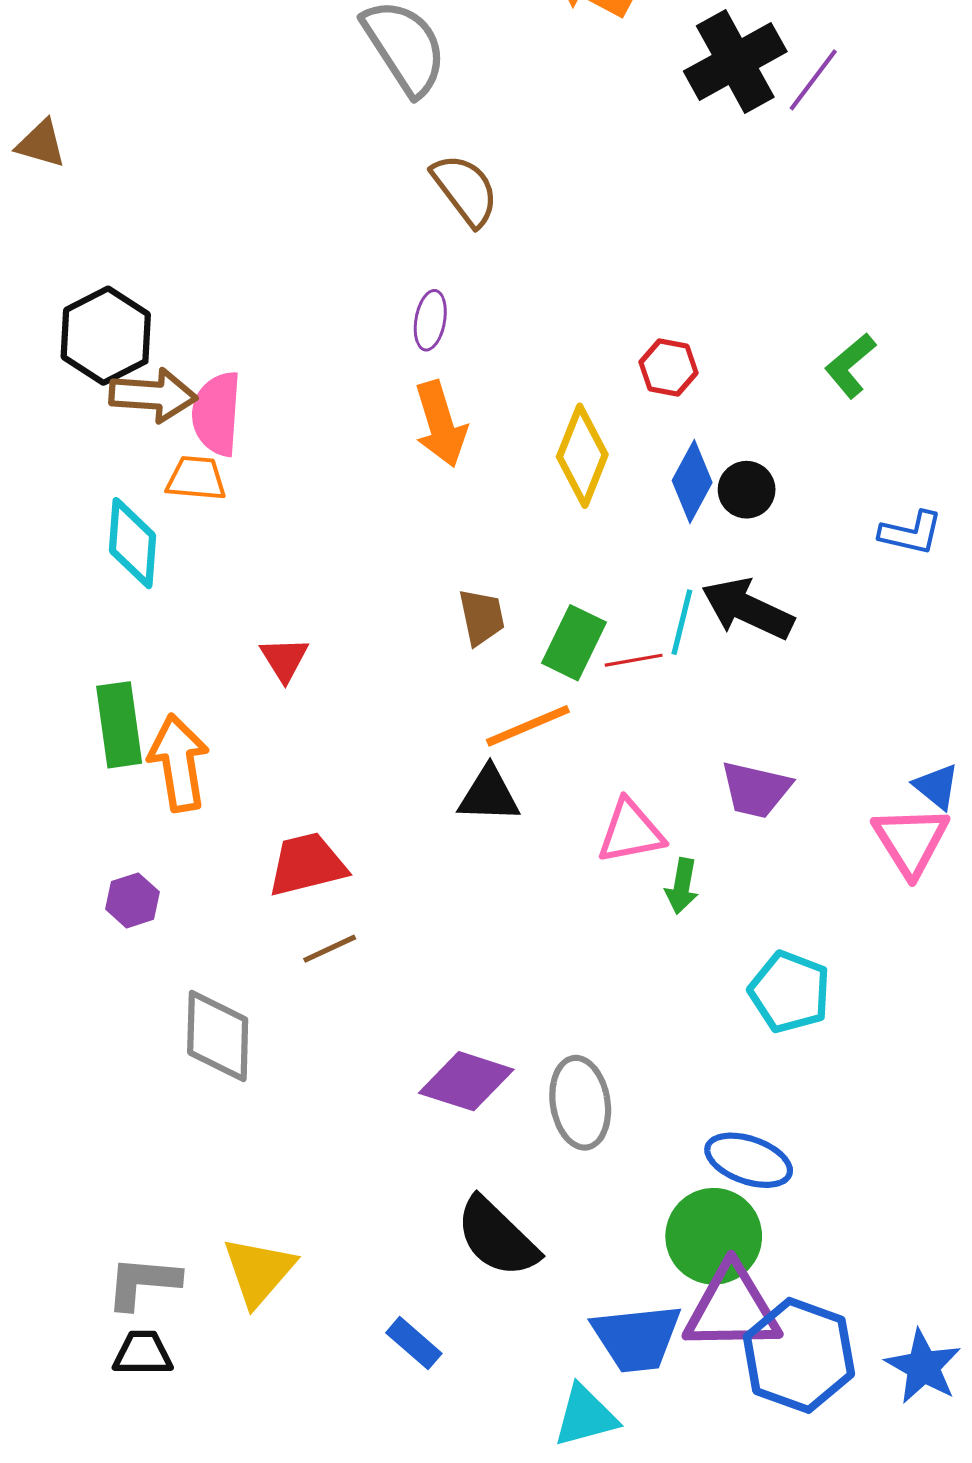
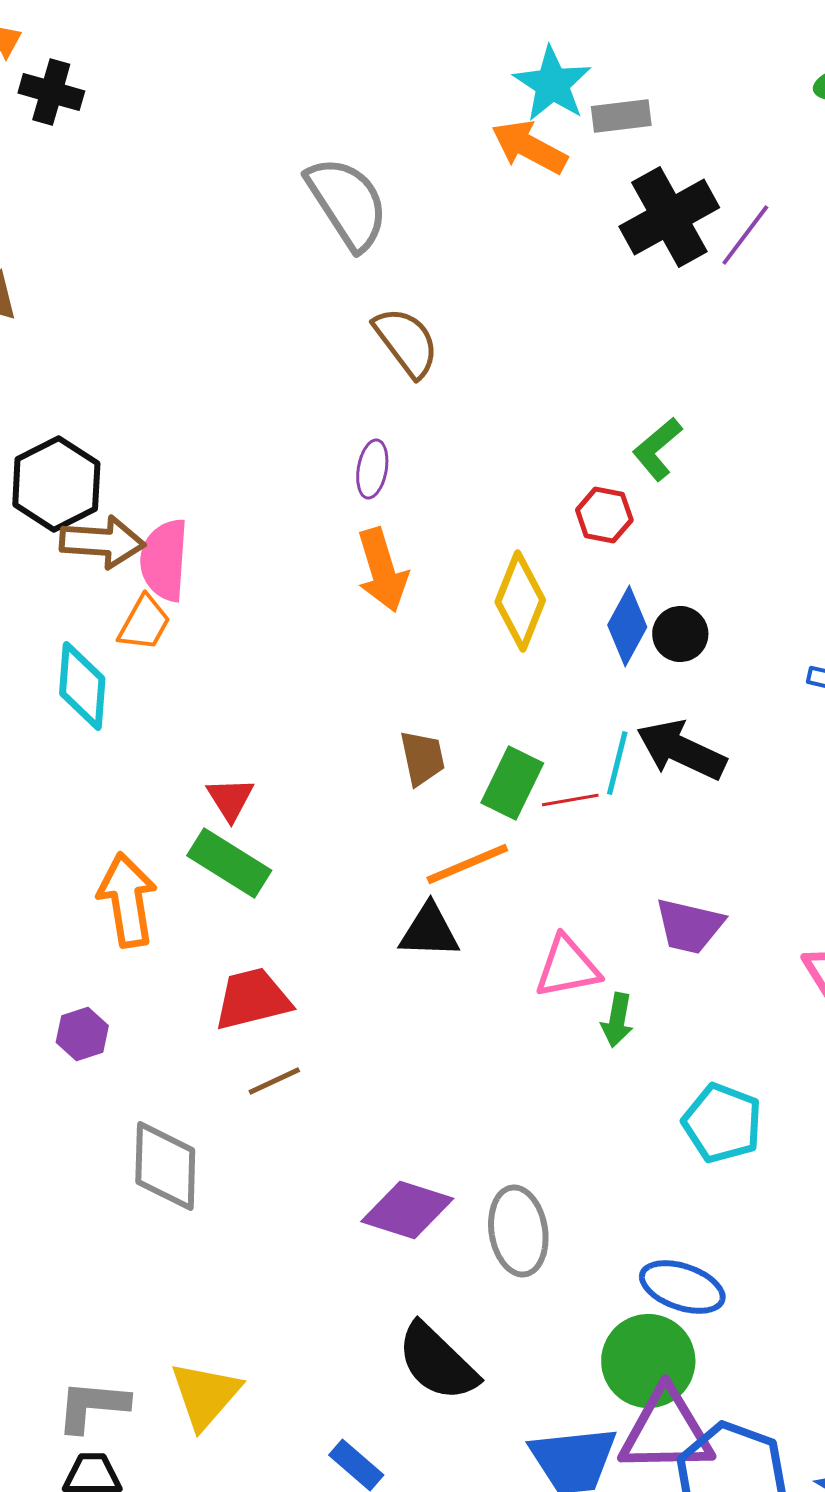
green L-shape: (850, 365) -> (657, 449), moved
orange trapezoid: (196, 478) -> (144, 623), turned 114
green rectangle: (119, 725) -> (229, 863), moved, turned -50

